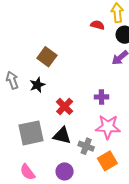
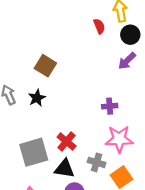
red semicircle: (97, 25) -> (99, 26), turned 56
red cross: (65, 106) -> (67, 141), moved
black triangle: (62, 136) -> (64, 169), moved

